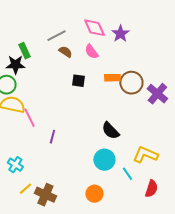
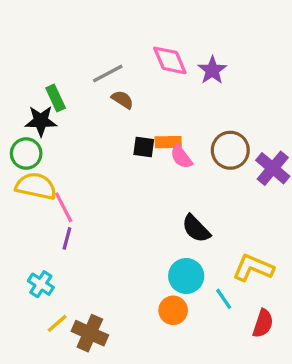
pink semicircle: (91, 52) -> (181, 157), moved
orange rectangle: (112, 78) -> (168, 142), moved
purple line: (52, 137) -> (67, 238), moved
orange circle: (94, 194) -> (173, 310), moved

